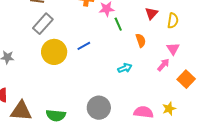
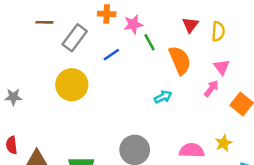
gray rectangle: (43, 24) -> (75, 38), moved
orange semicircle: (141, 40) -> (180, 60), size x1.6
blue line: (84, 46) -> (111, 55), moved

